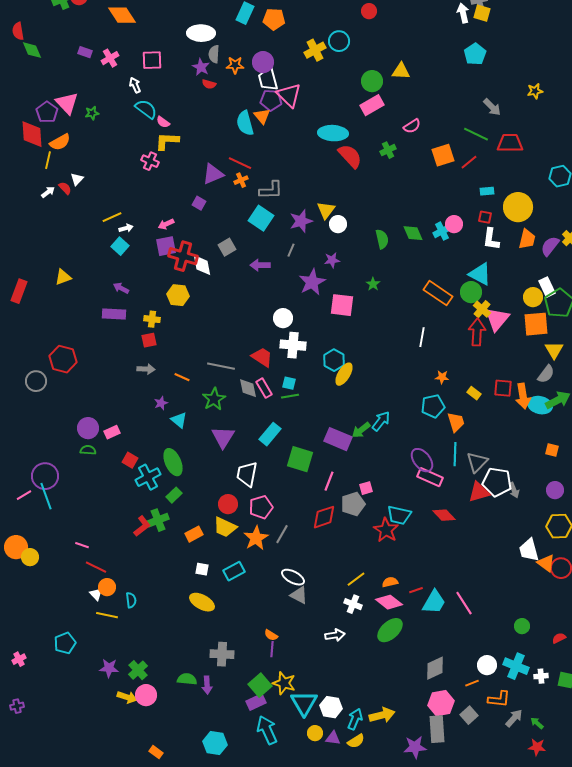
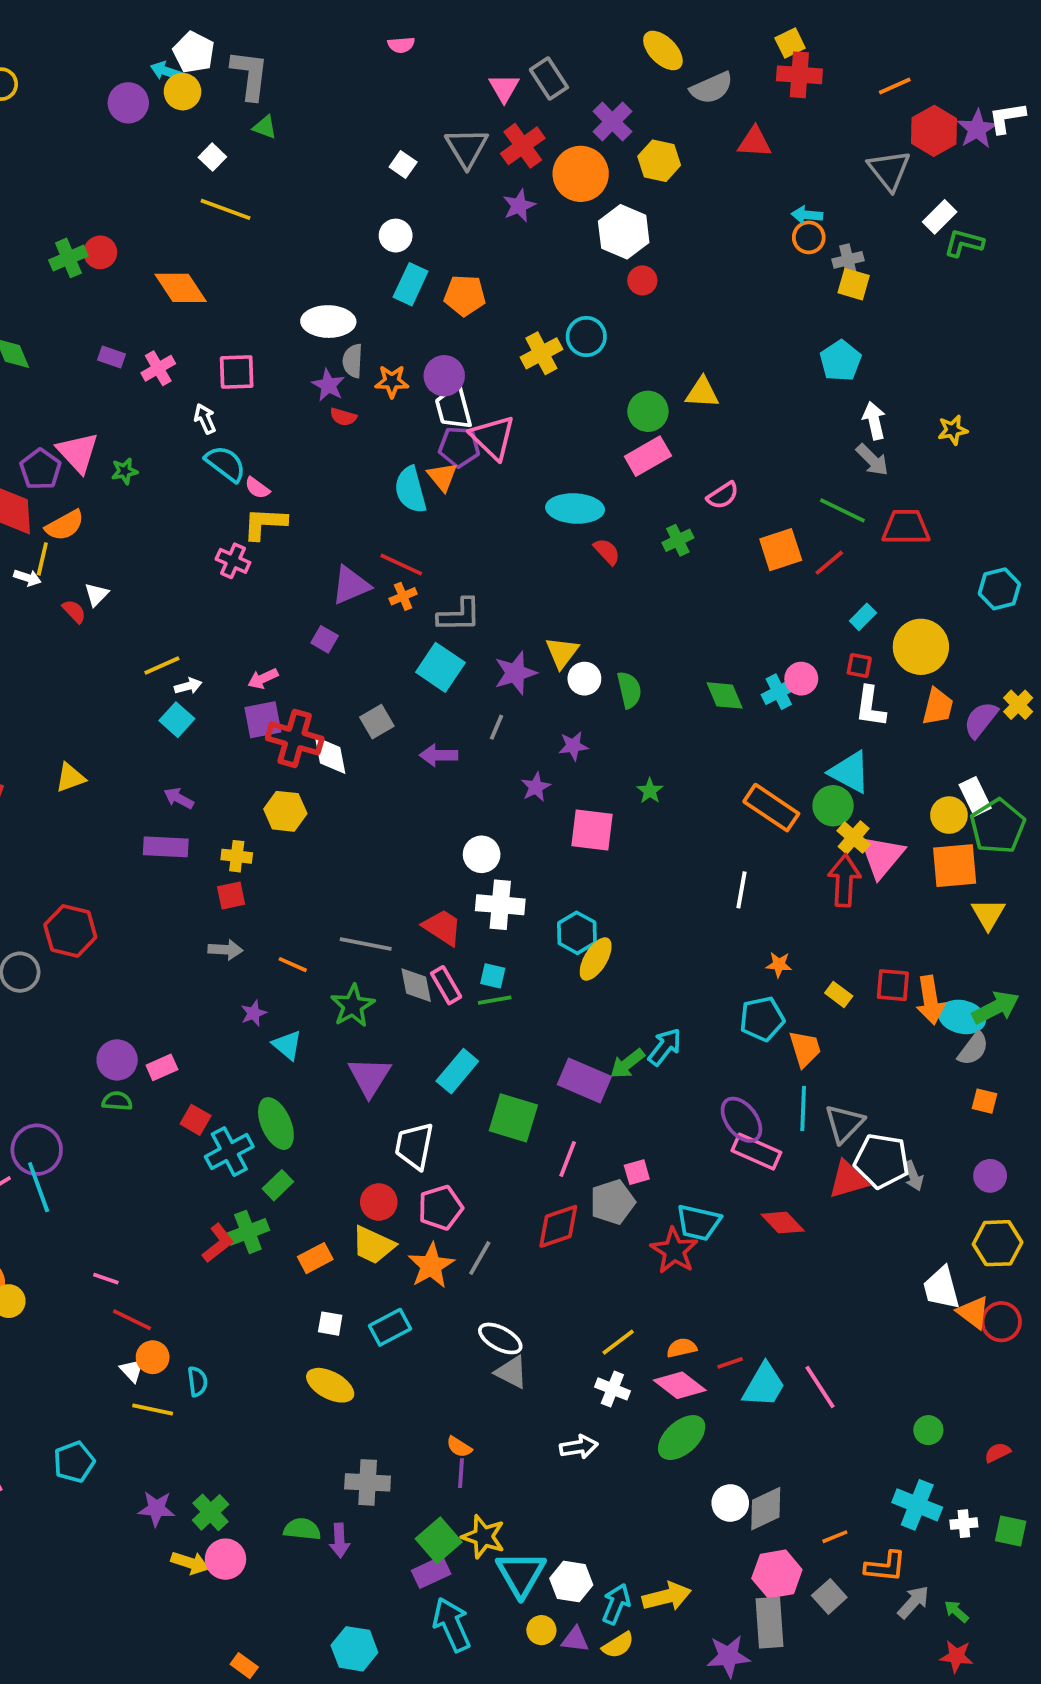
white arrow: (463, 13) -> (874, 421), moved
red semicircle: (350, 156) -> (607, 551), size x0.6
cyan rectangle: (487, 191) -> (863, 617), turned -40
white arrow: (48, 192) -> (27, 578), moved, turned 56
green semicircle: (382, 239) -> (629, 690), moved
purple star: (312, 282) -> (536, 787), size x0.6
gray semicircle: (546, 374) -> (973, 1049), moved
white circle: (487, 665) -> (730, 1503), moved

